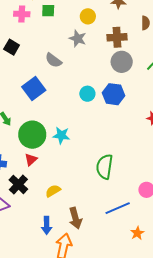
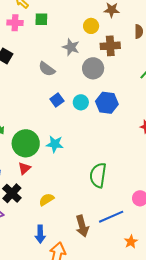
yellow circle: (88, 16) -> (91, 26), moved
gray circle: (122, 62) -> (93, 68), moved
blue square: (34, 89) -> (57, 100), moved, size x0.6
brown arrow: (75, 218) -> (82, 226), moved

